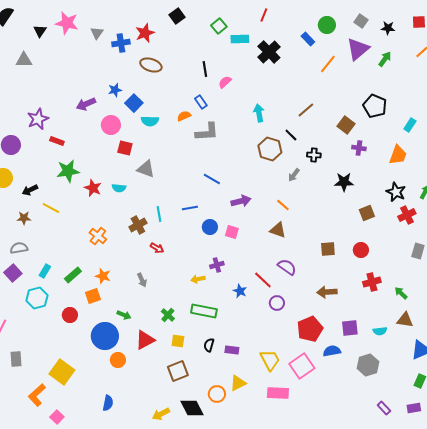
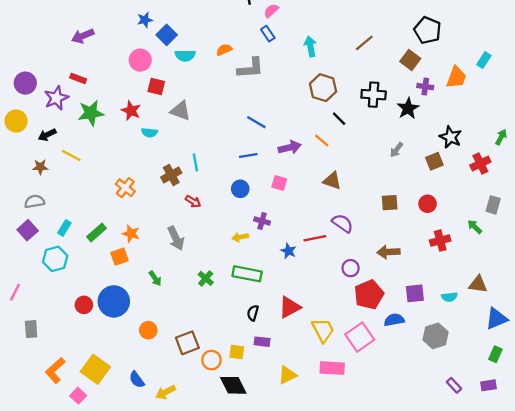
blue rectangle: (201, 102) -> (268, 34), moved
purple arrow: (86, 104) -> (83, 36), moved
black pentagon: (375, 106) -> (428, 30), moved
purple star: (38, 119) -> (56, 98), moved
black line: (291, 135) -> (339, 119), moved
black cross: (314, 155) -> (374, 95), size x1.5
orange trapezoid: (398, 155) -> (456, 77), moved
gray arrow: (294, 175) -> (397, 150), moved
black star: (344, 182) -> (408, 108), moved, turned -30
red star: (93, 188) -> (131, 111), moved
black star: (396, 192) -> (451, 137), moved
orange line: (283, 205) -> (322, 141), moved
blue line: (190, 208) -> (248, 155), moved
blue circle: (210, 227) -> (240, 189), moved
purple cross: (217, 265) -> (262, 221), turned 32
gray arrow: (142, 280) -> (176, 238), size x1.5
red line: (263, 280) -> (315, 238), turned -54
green arrow: (401, 293) -> (475, 227), moved
purple circle: (277, 303) -> (351, 268), moved
red circle: (70, 315) -> (84, 305), moved
green arrow: (124, 315) -> (155, 278), turned 32
blue circle: (105, 336) -> (114, 301), moved
red triangle: (145, 340) -> (290, 307), moved
yellow square: (178, 341) -> (237, 352), moved
purple rectangle: (232, 350) -> (262, 342), moved
brown square: (178, 371) -> (187, 343), moved
yellow square: (62, 372) -> (95, 369), moved
yellow triangle: (238, 383) -> (287, 375), moved
orange circle: (217, 394) -> (211, 360), moved
blue semicircle: (108, 403) -> (137, 380), turned 133
yellow arrow: (161, 414) -> (165, 392), moved

